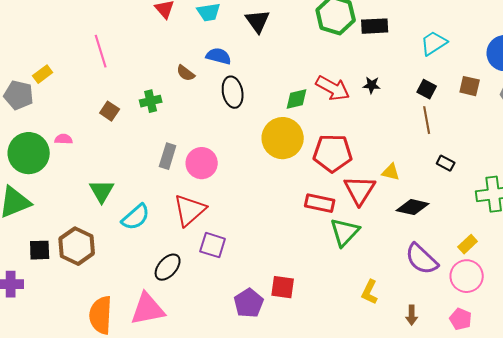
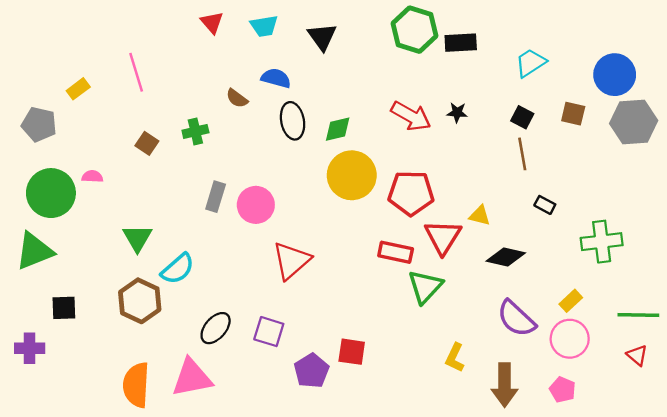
yellow rectangle: (43, 74) -> (78, 89), moved
green diamond: (297, 99) -> (338, 129), moved
red triangle: (190, 210) -> (291, 261), moved
purple square: (213, 245) -> (269, 332), moved
brown hexagon: (77, 246) -> (140, 301), moved
brown arrow: (412, 315) -> (505, 385), size x1.8

